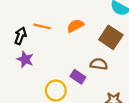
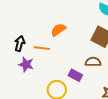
orange line: (42, 26) -> (42, 48), moved
orange semicircle: (75, 26) -> (58, 30), moved

